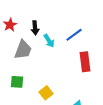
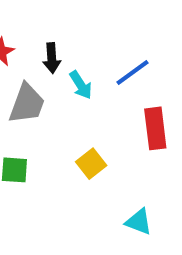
yellow square: (46, 93) -> (91, 164), moved

